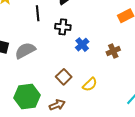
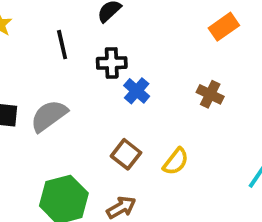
blue cross: (82, 45) -> (137, 91), moved
brown cross: (113, 51) -> (210, 94), turned -32

